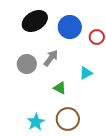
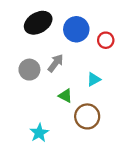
brown circle: (68, 119) -> (87, 116), moved

